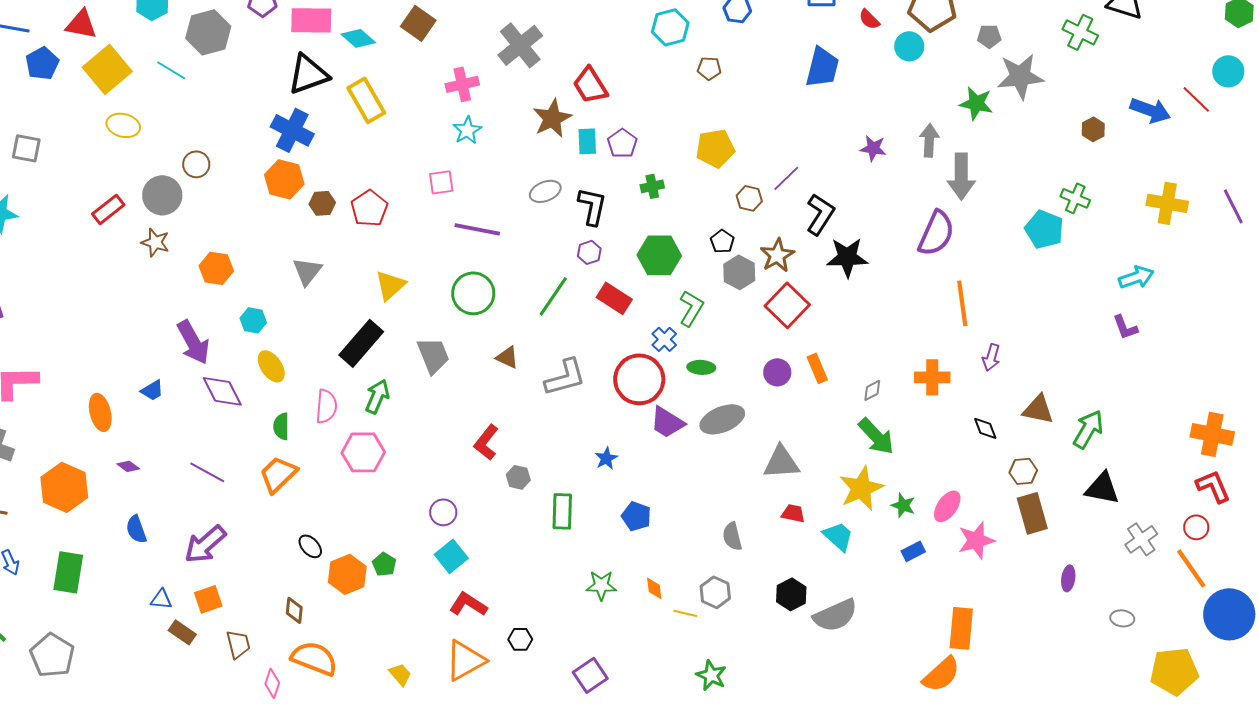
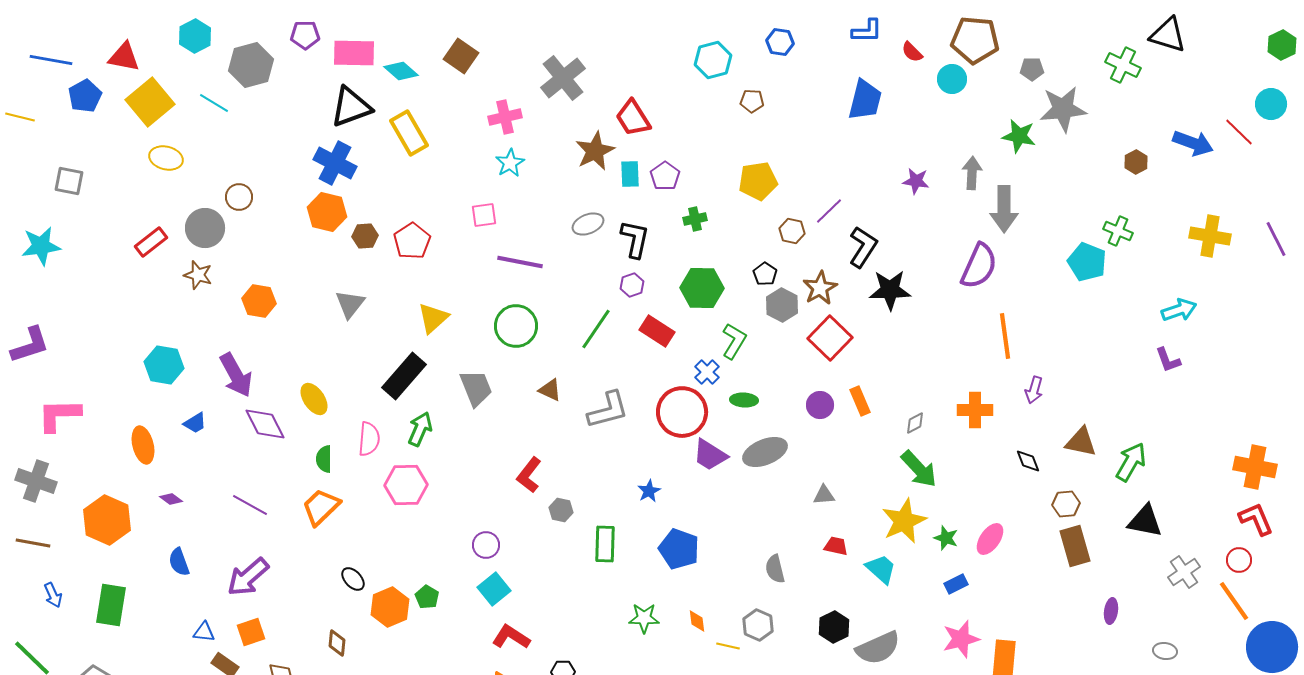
cyan hexagon: (253, 320) -> (164, 365), moved, size x1.5
gray triangle: (781, 462) -> (824, 495), size x0.6
blue pentagon: (636, 516) -> (679, 549), size x1.4
pink star: (976, 540) -> (961, 639), moved

